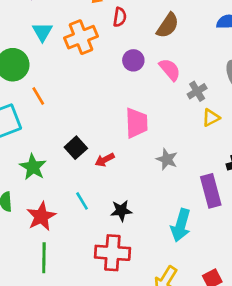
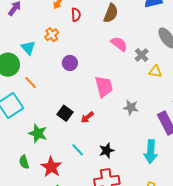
cyan triangle: (42, 32) -> (28, 48), moved
orange cross: (81, 37) -> (52, 35), size x0.6
purple circle: (133, 60) -> (70, 63), moved
yellow triangle: (211, 118) -> (155, 71), turned 48

